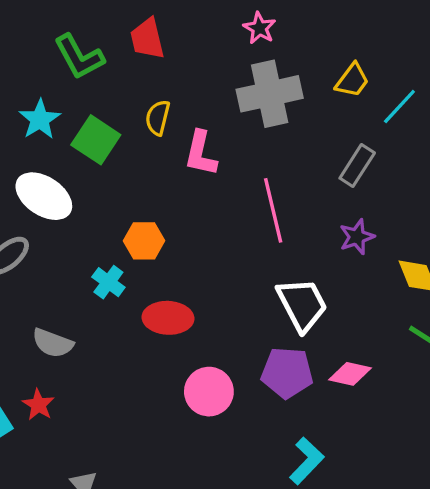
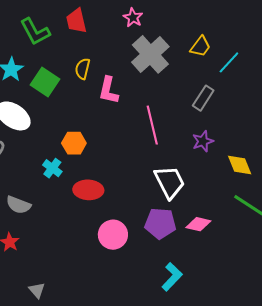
pink star: (259, 28) -> (133, 18), moved
gray cross: (270, 94) -> (150, 54), turned -30

